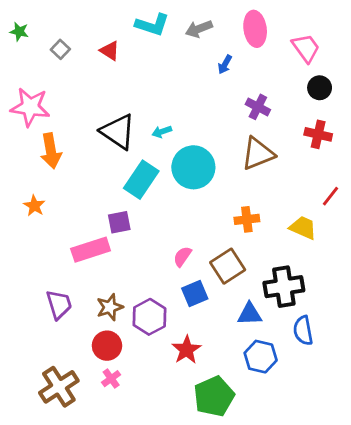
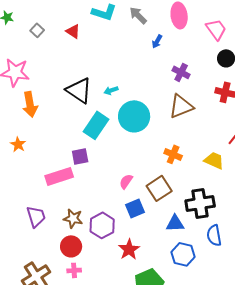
gray arrow: (199, 29) -> (138, 15), turned 66
orange cross: (247, 219) -> (173, 154), turned 30
brown star: (110, 307) -> (73, 218), turned 30
pink cross: (111, 379) -> (74, 270), turned 32

